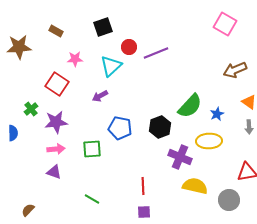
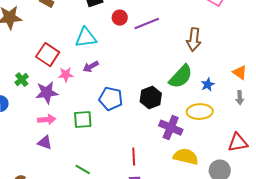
pink star: (75, 59) -> (66, 75), moved
cyan triangle: (111, 66) -> (86, 38), moved, turned 35
brown arrow: (235, 70) -> (194, 40), moved, turned -60

